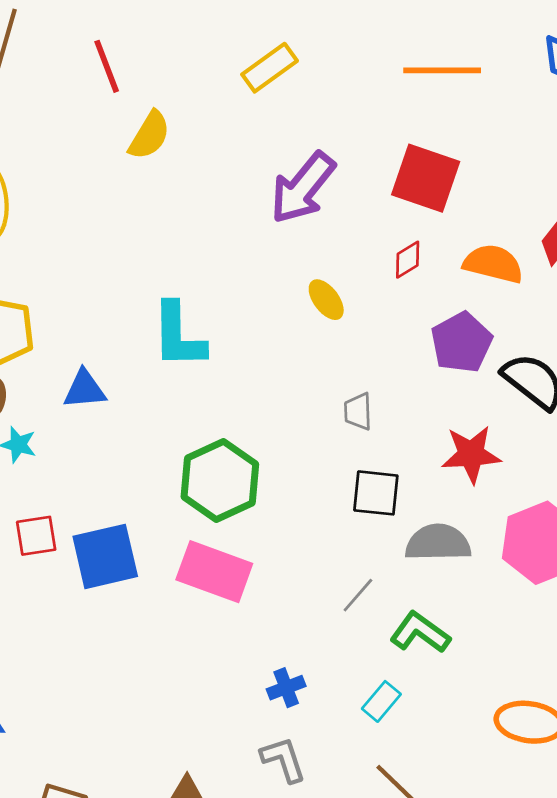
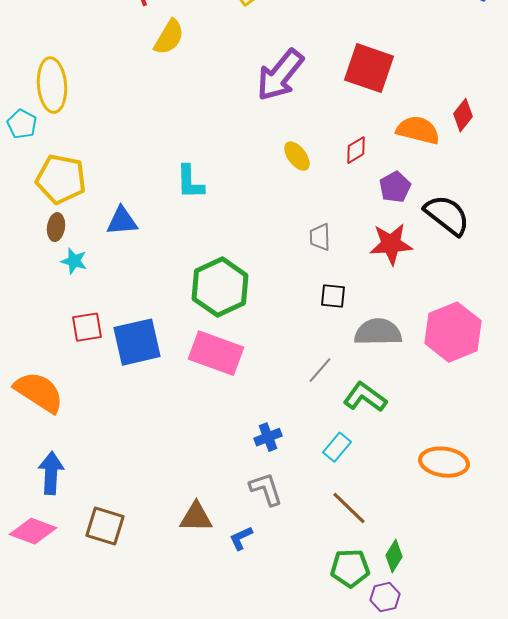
red diamond: (408, 260) -> (356, 150), moved
cyan L-shape: (178, 336) -> (190, 182), size x0.7
purple pentagon: (461, 342) -> (395, 187), size x0.7
red star: (471, 454) -> (391, 244), moved
black square: (376, 493) -> (333, 296), size x0.7

